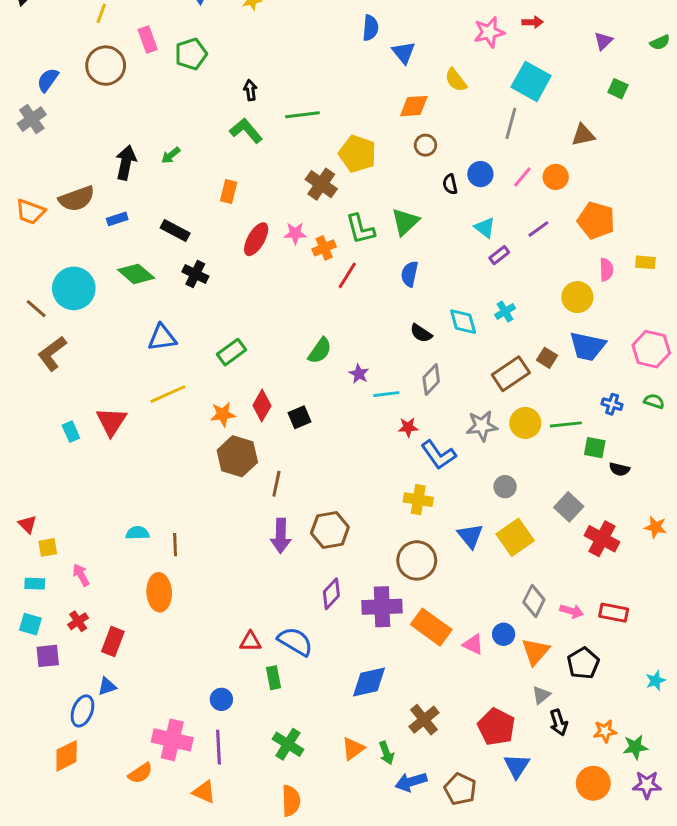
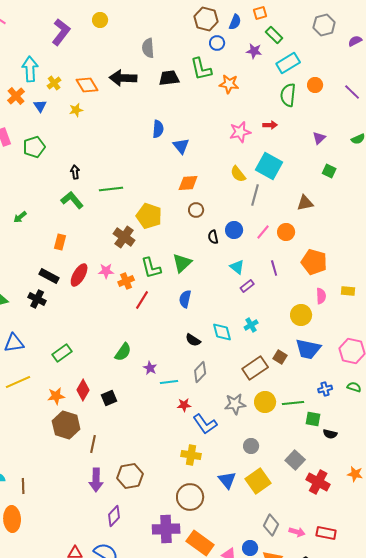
yellow semicircle: (456, 80) -> (238, 174), moved
purple line: (538, 229) -> (274, 268), turned -70
black rectangle: (175, 231) -> (49, 276), moved
blue cross: (612, 404) -> (325, 389), turned -32
purple diamond: (331, 594) -> (114, 516), moved

